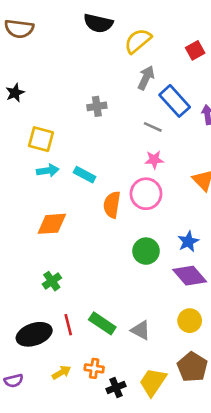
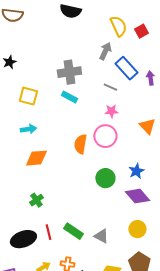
yellow semicircle: (138, 41) -> (118, 26), moved, turned 105
gray cross: (97, 106) -> (69, 72), size x1.6
cyan arrow: (48, 171) -> (28, 129), moved
cyan rectangle: (85, 175) -> (69, 97), moved

